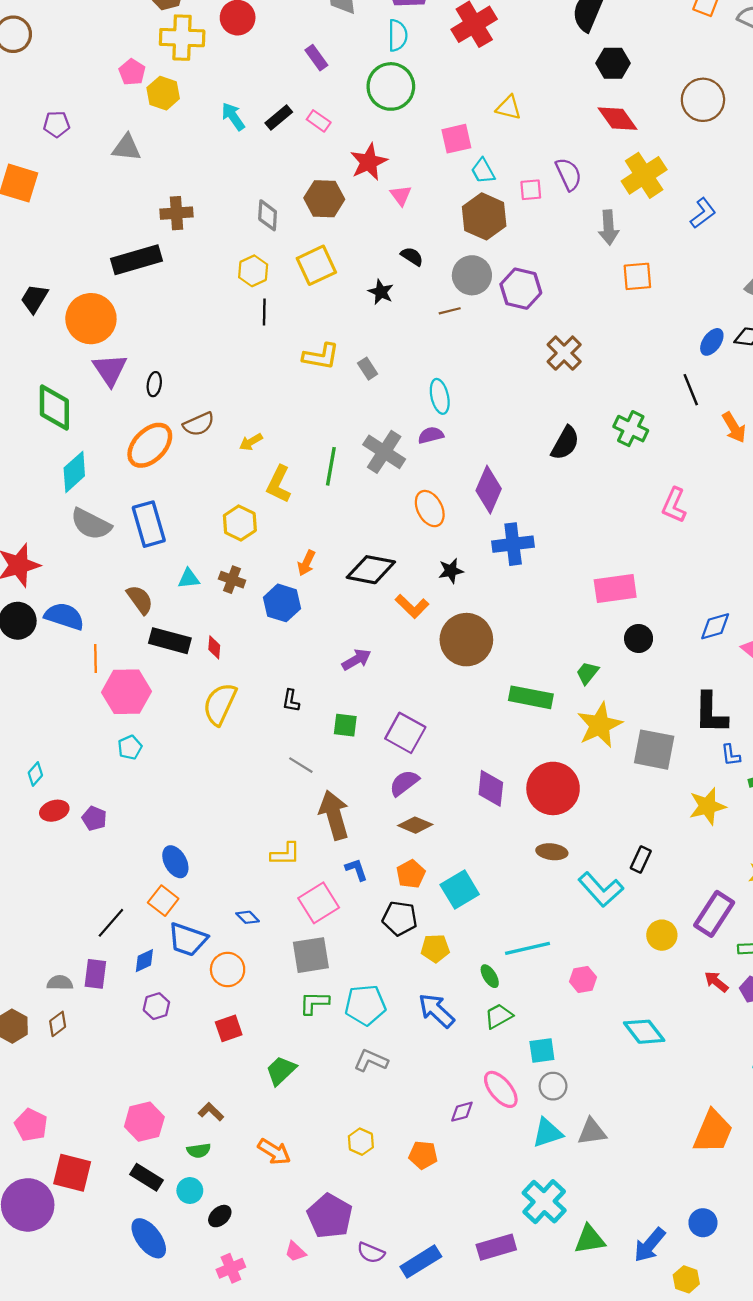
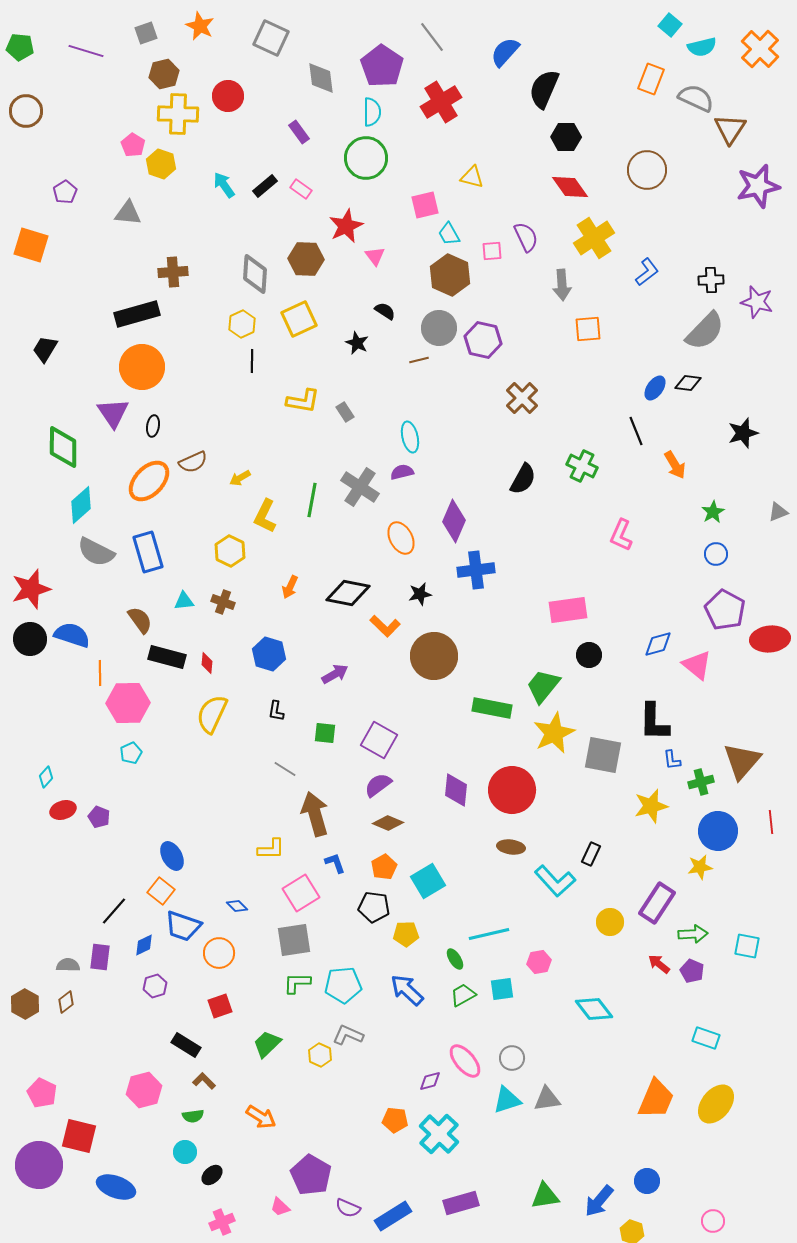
purple pentagon: (57, 124) -> (65, 192), turned -30
gray diamond: (268, 215) -> (255, 274), size x1.4
orange circle: (91, 319) -> (142, 367), moved
blue hexagon: (282, 603) -> (269, 654), moved
green trapezoid: (587, 673) -> (543, 686), size x1.6
cyan square: (542, 1051) -> (502, 989), moved
yellow hexagon: (361, 1142) -> (320, 1055), moved
black rectangle: (146, 1177) -> (186, 1045), moved
cyan cross: (544, 1202) -> (439, 1134), moved
blue ellipse: (149, 1238) -> (116, 1187), moved, turned -33

